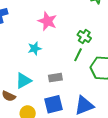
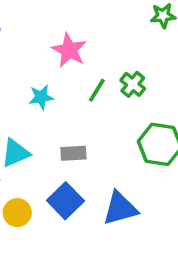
green line: (78, 55) -> (97, 90), moved
blue square: (54, 104) -> (65, 201), turned -36

